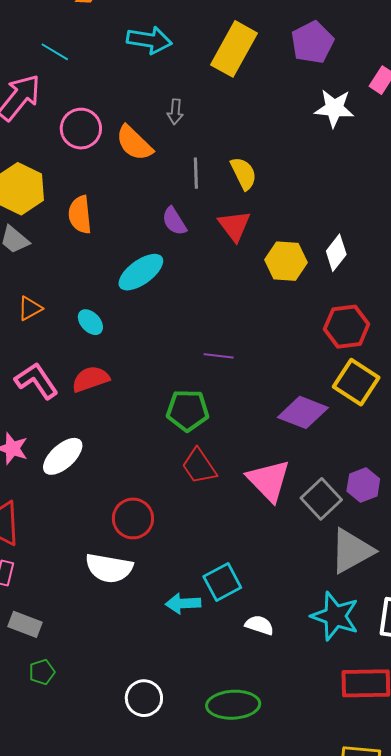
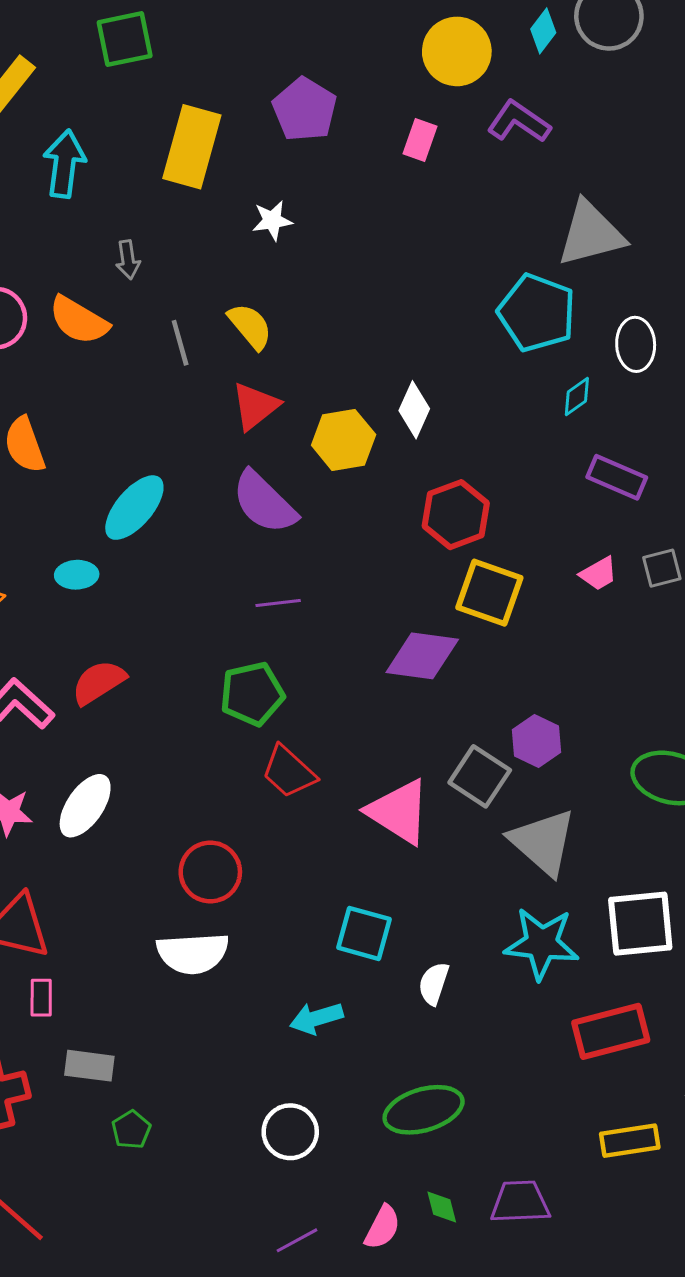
cyan arrow: (149, 40) -> (64, 164), turned -78
white star: (334, 108) -> (272, 220), moved, size x0.7
purple semicircle: (174, 221) -> (264, 502), moved, size x1.6
red triangle: (234, 226) -> (255, 406), turned 42
cyan ellipse: (90, 322) -> (77, 575), moved, turned -36
pink triangle: (269, 480) -> (399, 812), moved
gray triangle: (352, 551) -> (543, 842), turned -36
cyan square: (222, 582) -> (364, 933), turned -33
cyan arrow: (183, 603) -> (316, 1018), moved
white semicircle: (259, 625) -> (434, 984), turned -76

